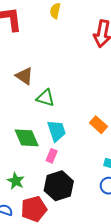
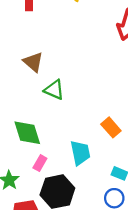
cyan trapezoid: (57, 131) -> (80, 153), moved
pink rectangle: (52, 156) -> (40, 163), moved

